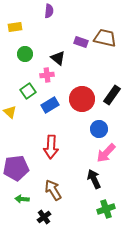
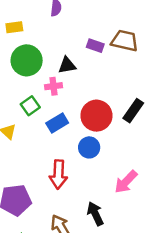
green circle: (25, 54) -> (27, 60), size x1.6
black triangle: (58, 58) -> (67, 65), turned -49
blue circle: (99, 129) -> (89, 147), moved
black arrow: (94, 179) -> (95, 214), moved

